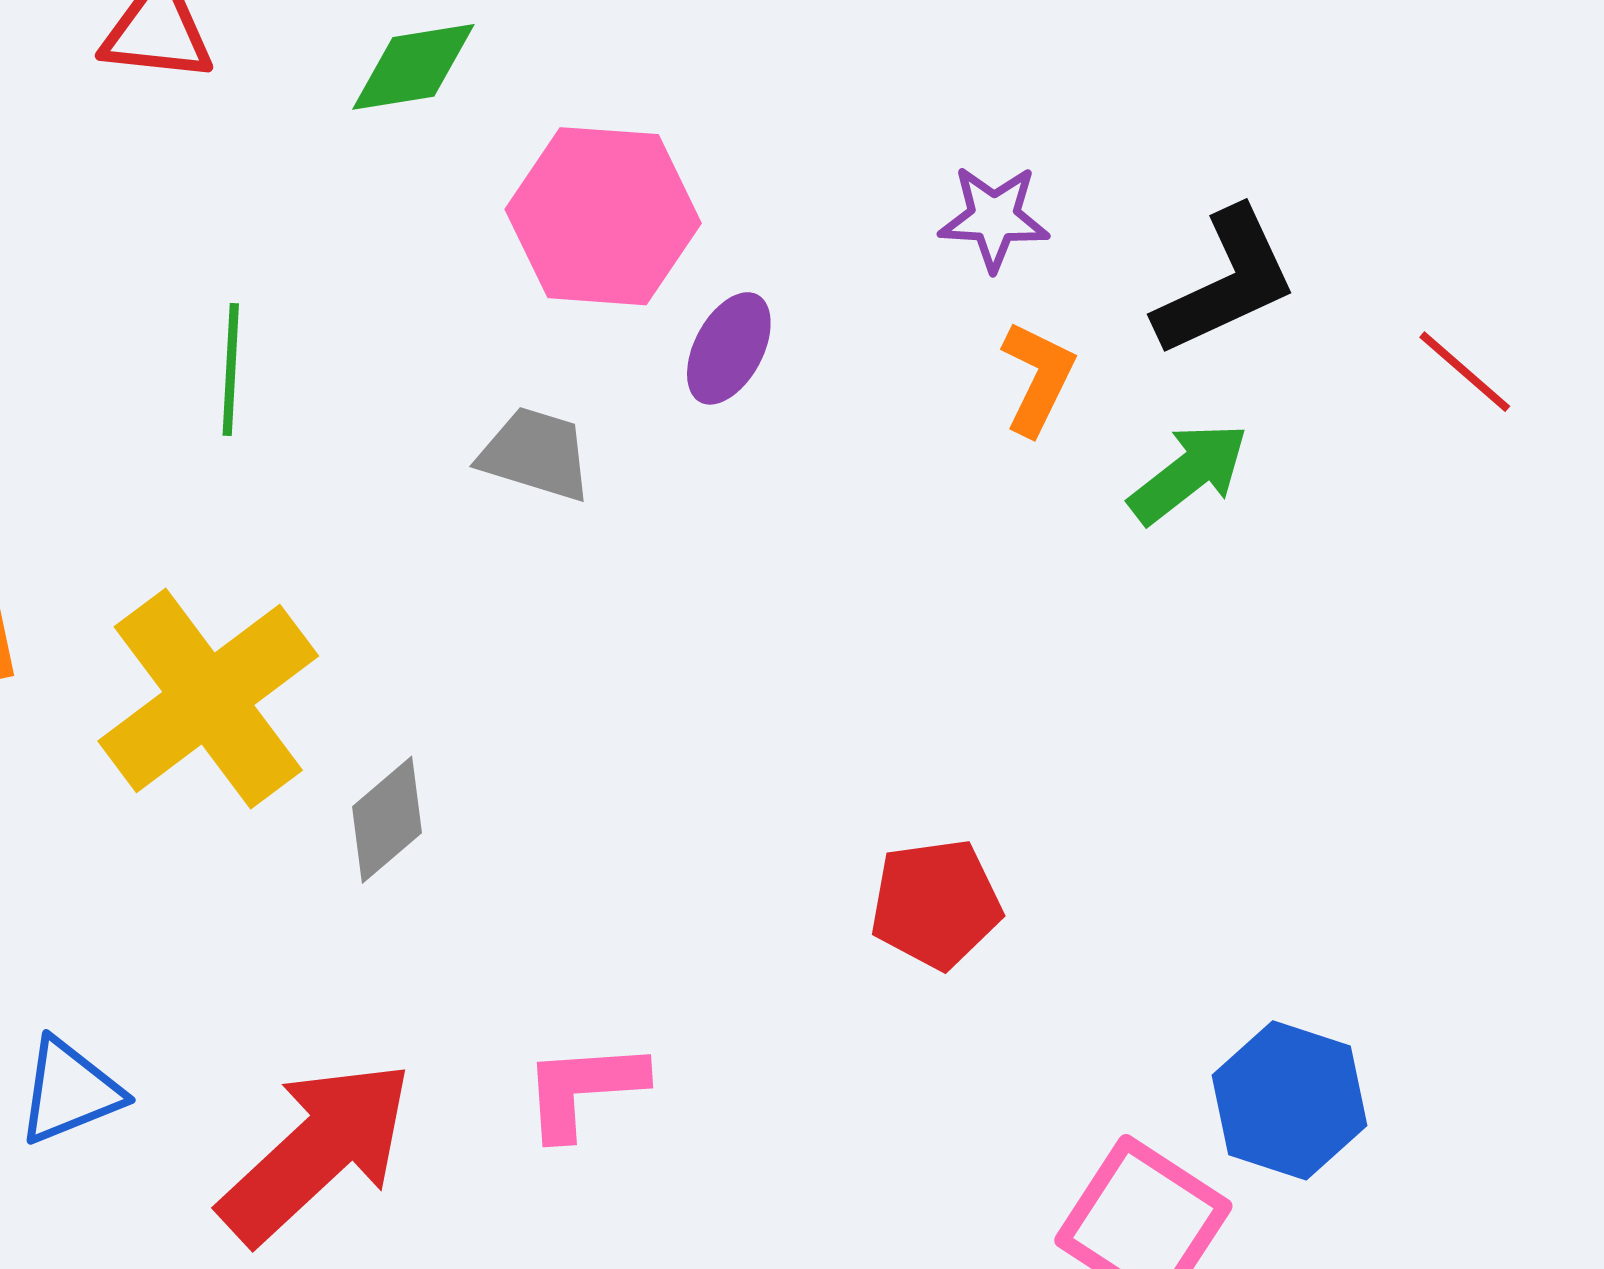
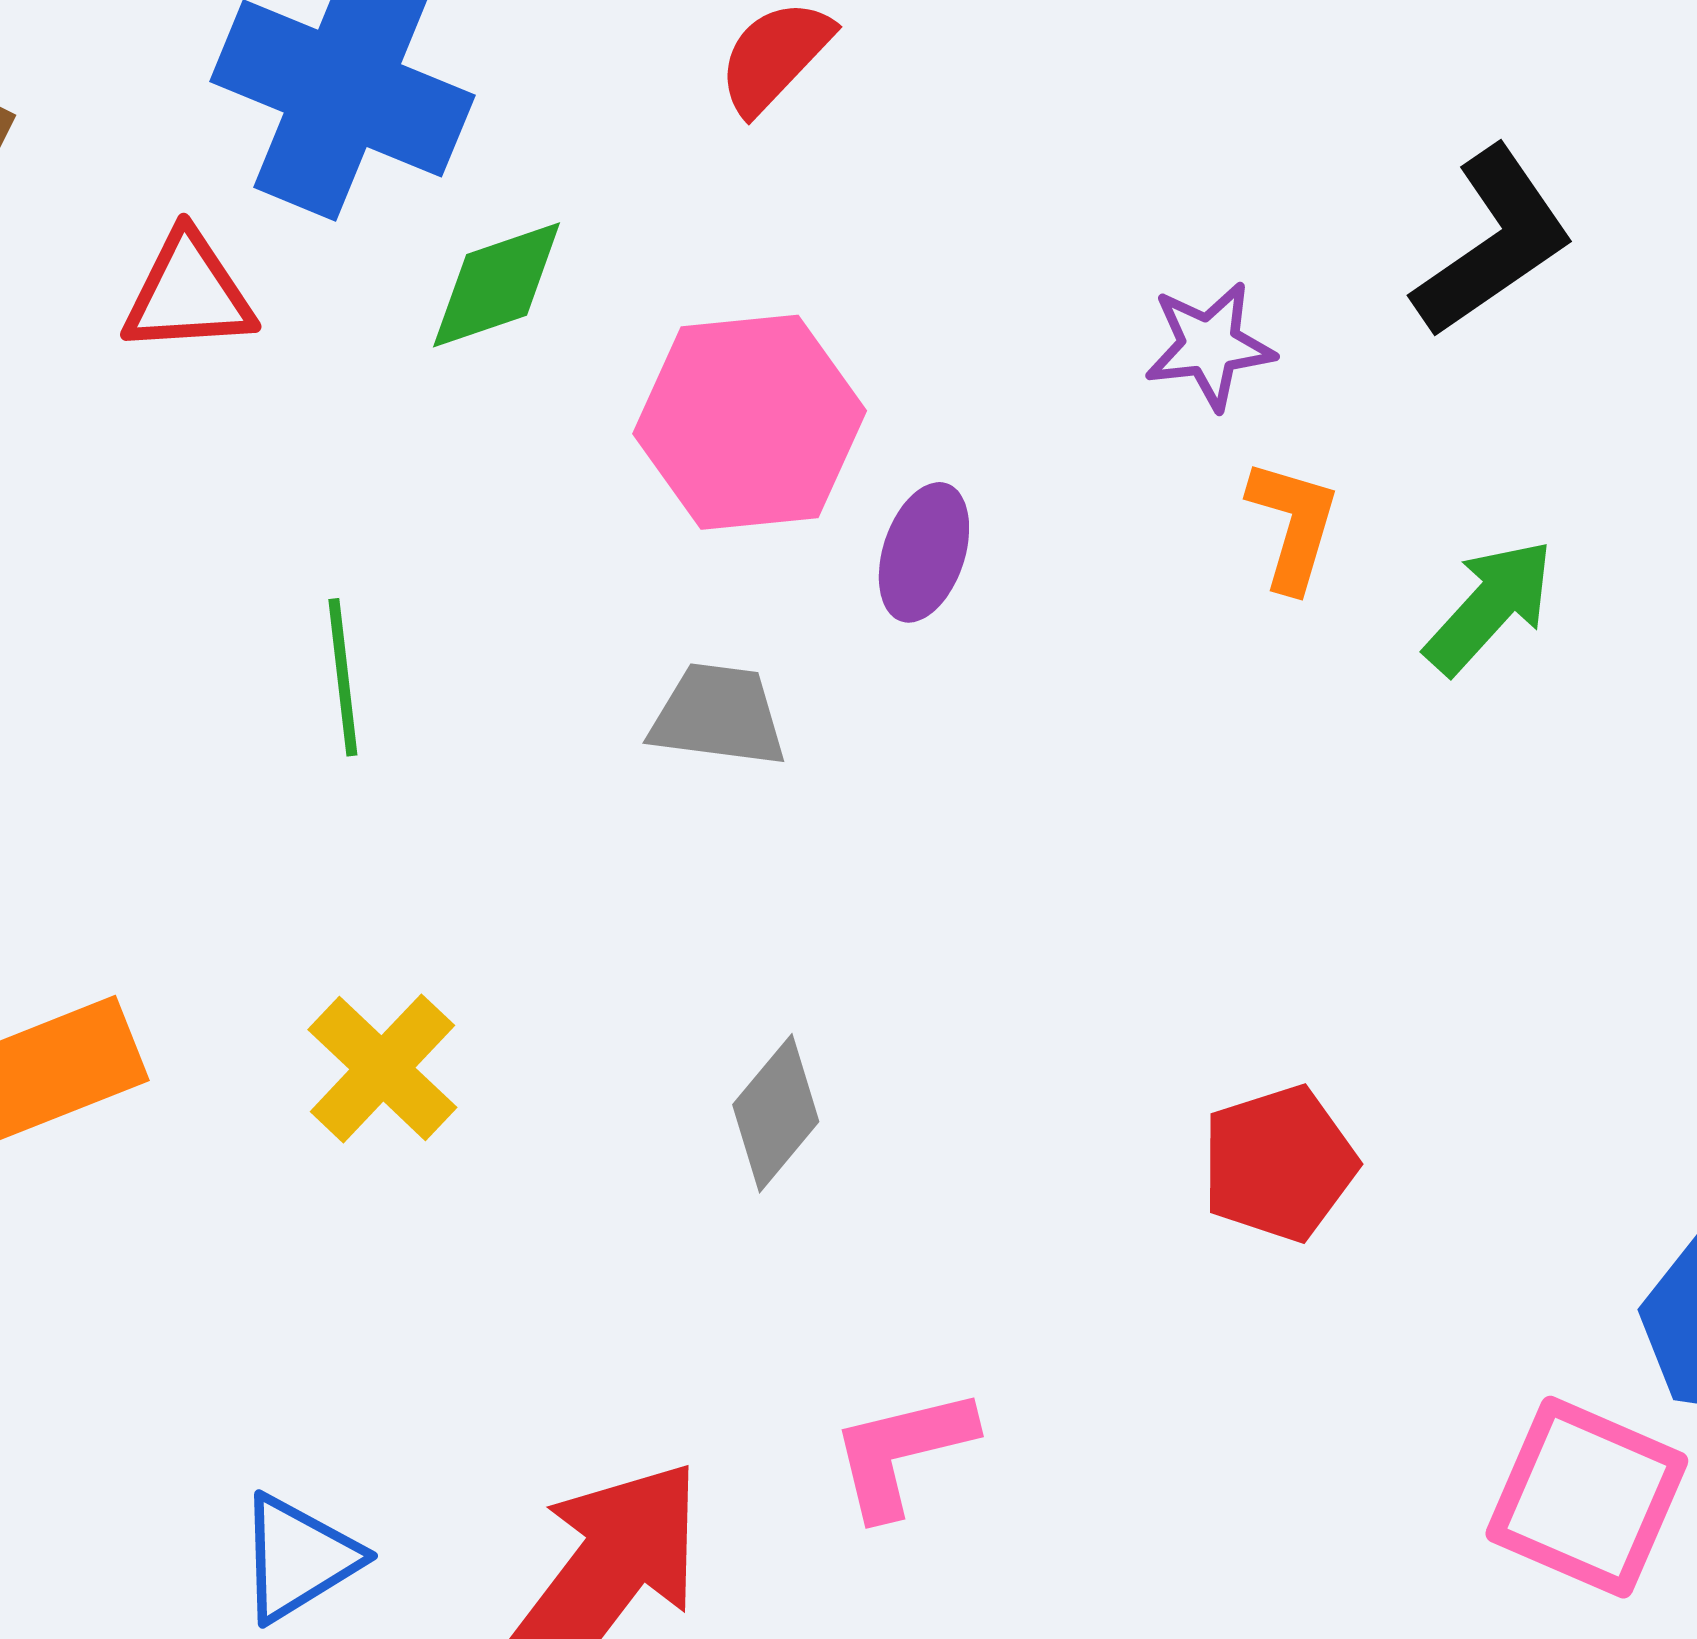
black L-shape: (1226, 282) -> (1493, 242), moved
yellow cross: (208, 699) -> (382, 1068), size x0.6
gray diamond: (387, 820) -> (776, 1113), moved

